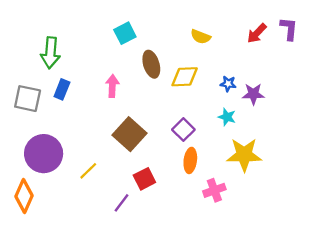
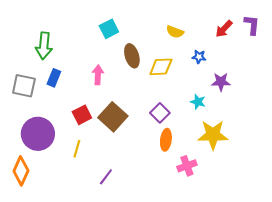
blue star: (228, 84) -> (199, 57), moved
yellow line: (88, 171) -> (77, 149), turned -30
red square: (144, 179) -> (82, 115), moved

